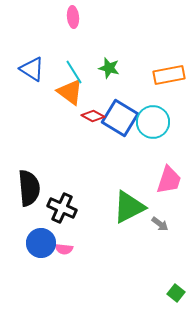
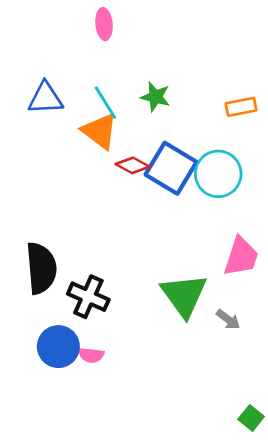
blue triangle: (32, 69) -> (46, 98), turned -36
orange rectangle: (169, 75) -> (241, 107), size x0.7
green triangle: (129, 207) -> (184, 295), turned -39

